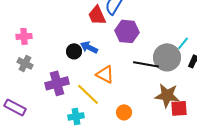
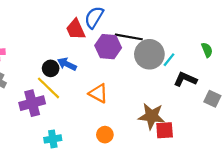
gray circle: (167, 57) -> (149, 54), moved
black line: (146, 64) -> (129, 37), moved
orange triangle: (105, 74) -> (98, 93), moved
yellow line: (88, 94) -> (48, 88), moved

